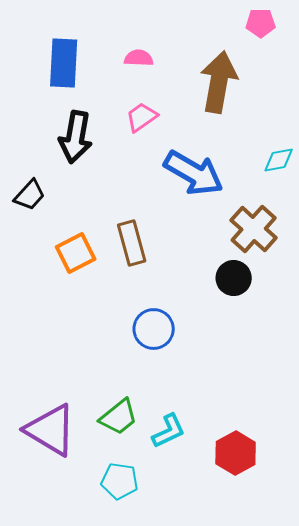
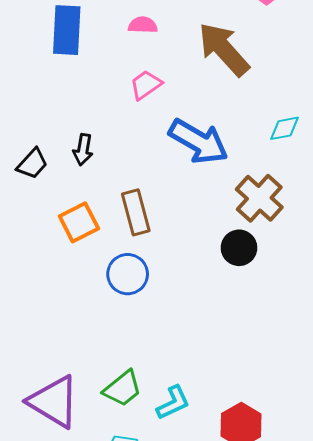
brown arrow: (219, 82) -> (224, 49), turned -52
black arrow: (76, 137) -> (83, 150), moved, size x0.6
blue circle: (154, 329) -> (128, 274), moved

